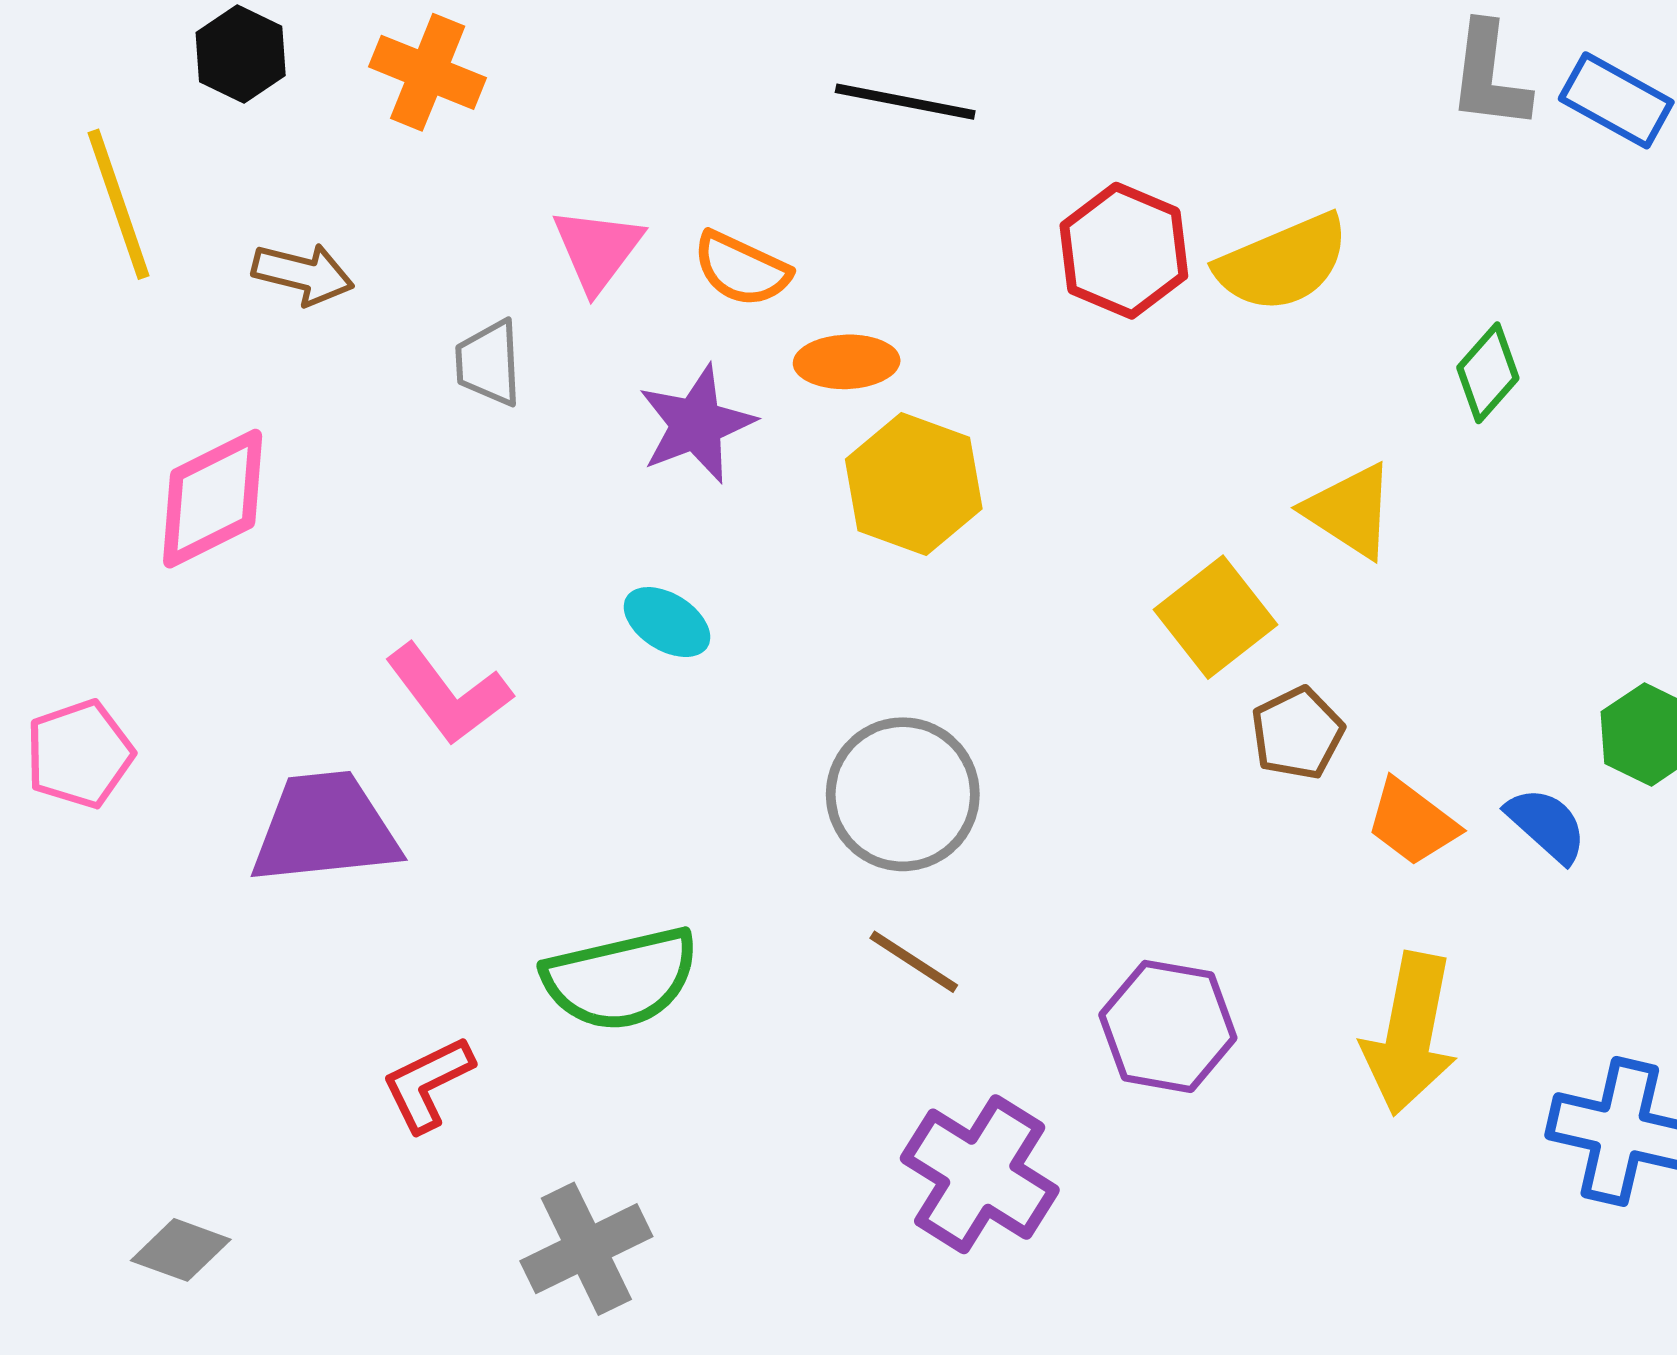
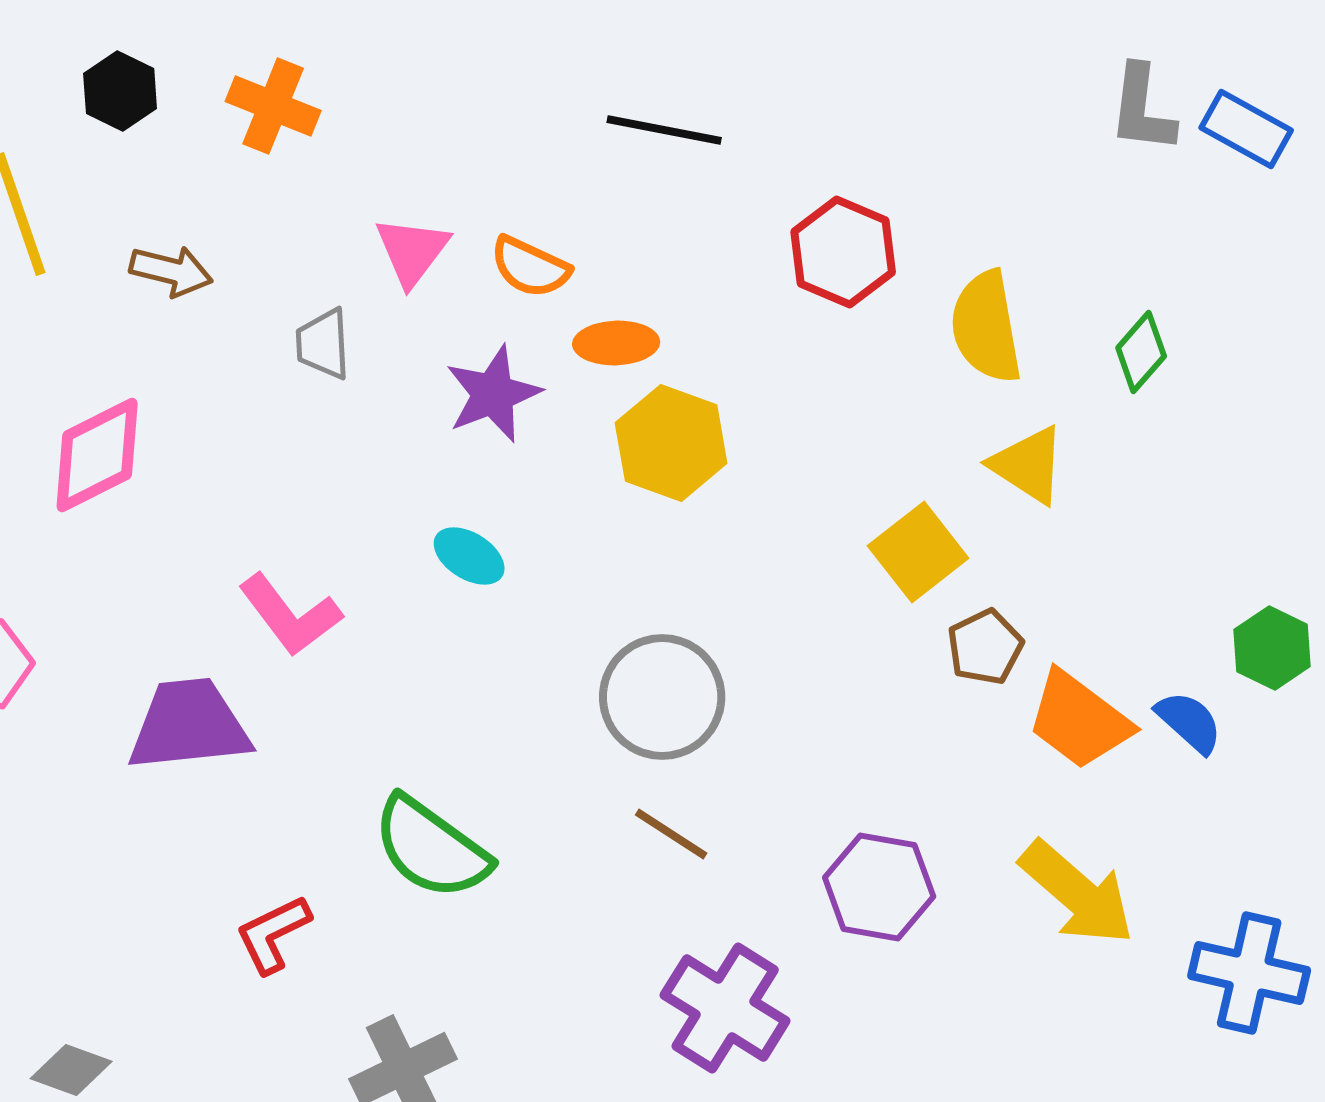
yellow semicircle: (1283, 263) -> (986, 327), moved, turned 103
orange trapezoid: (1412, 822) -> (1079, 720), size x1.4
green semicircle: (621, 979) -> (431, 848), turned 49
yellow arrow: (1410, 1034) -> (1077, 893), turned -60

